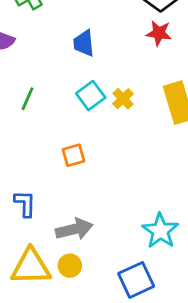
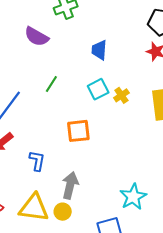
orange square: (73, 155) -> (78, 131), size x1.4
gray arrow: (74, 229) -> (70, 185), turned -72

